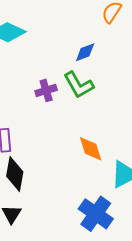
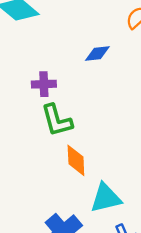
green L-shape: (79, 85) -> (57, 120), moved

